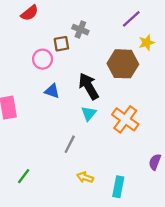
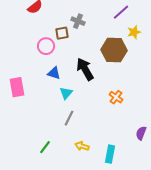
cyan triangle: (89, 113) -> (66, 93), moved
orange cross: (125, 119) -> (116, 97), size x0.6
green line: (24, 176) -> (45, 147), moved

